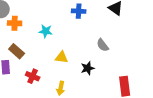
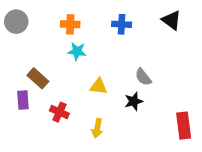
orange cross: (15, 23) -> (70, 24), moved
gray semicircle: (103, 45) -> (143, 77), moved

